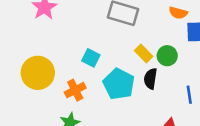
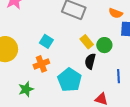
cyan pentagon: (119, 84) -> (70, 80), moved
orange cross: (75, 90) -> (41, 64), moved

